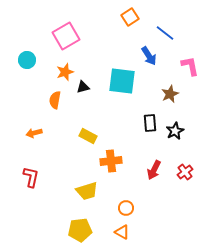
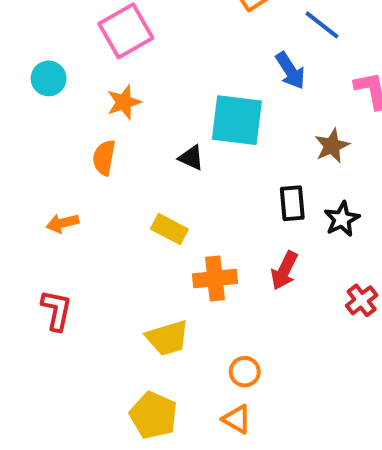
black triangle: (83, 87) -> (191, 158), moved, turned 40
red arrow: (154, 170) -> (284, 271), moved
yellow pentagon: (80, 230) -> (154, 415), turned 30

